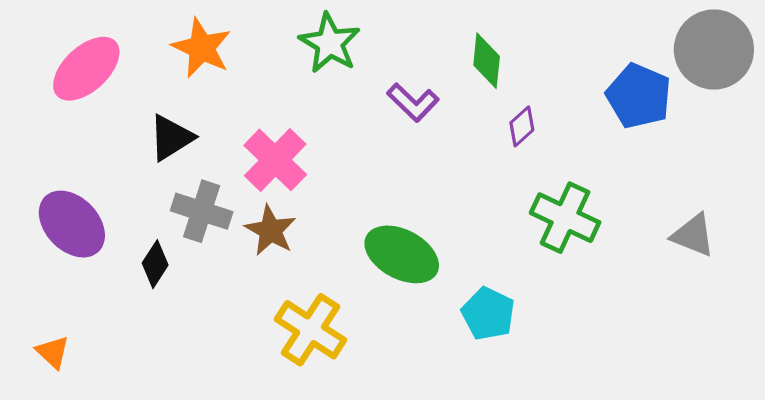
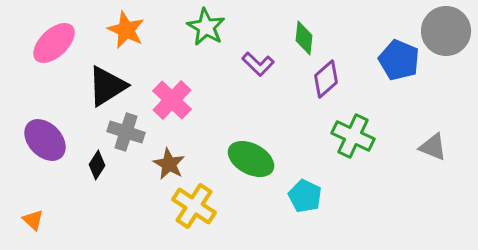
purple diamond: (522, 126) -> (326, 79), size x1.5
black triangle: (171, 138) -> (107, 86), size x1.4
brown star: (270, 230) -> (169, 164), moved

